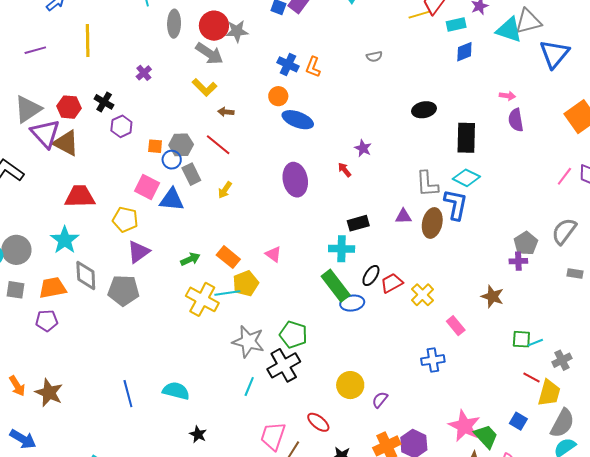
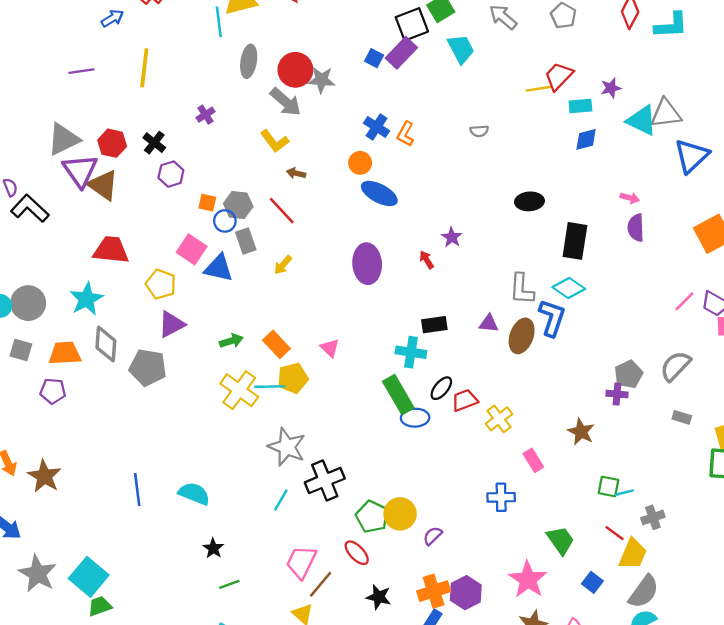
green pentagon: (293, 335) -> (372, 517), moved
green trapezoid: (486, 436) -> (560, 540), moved

